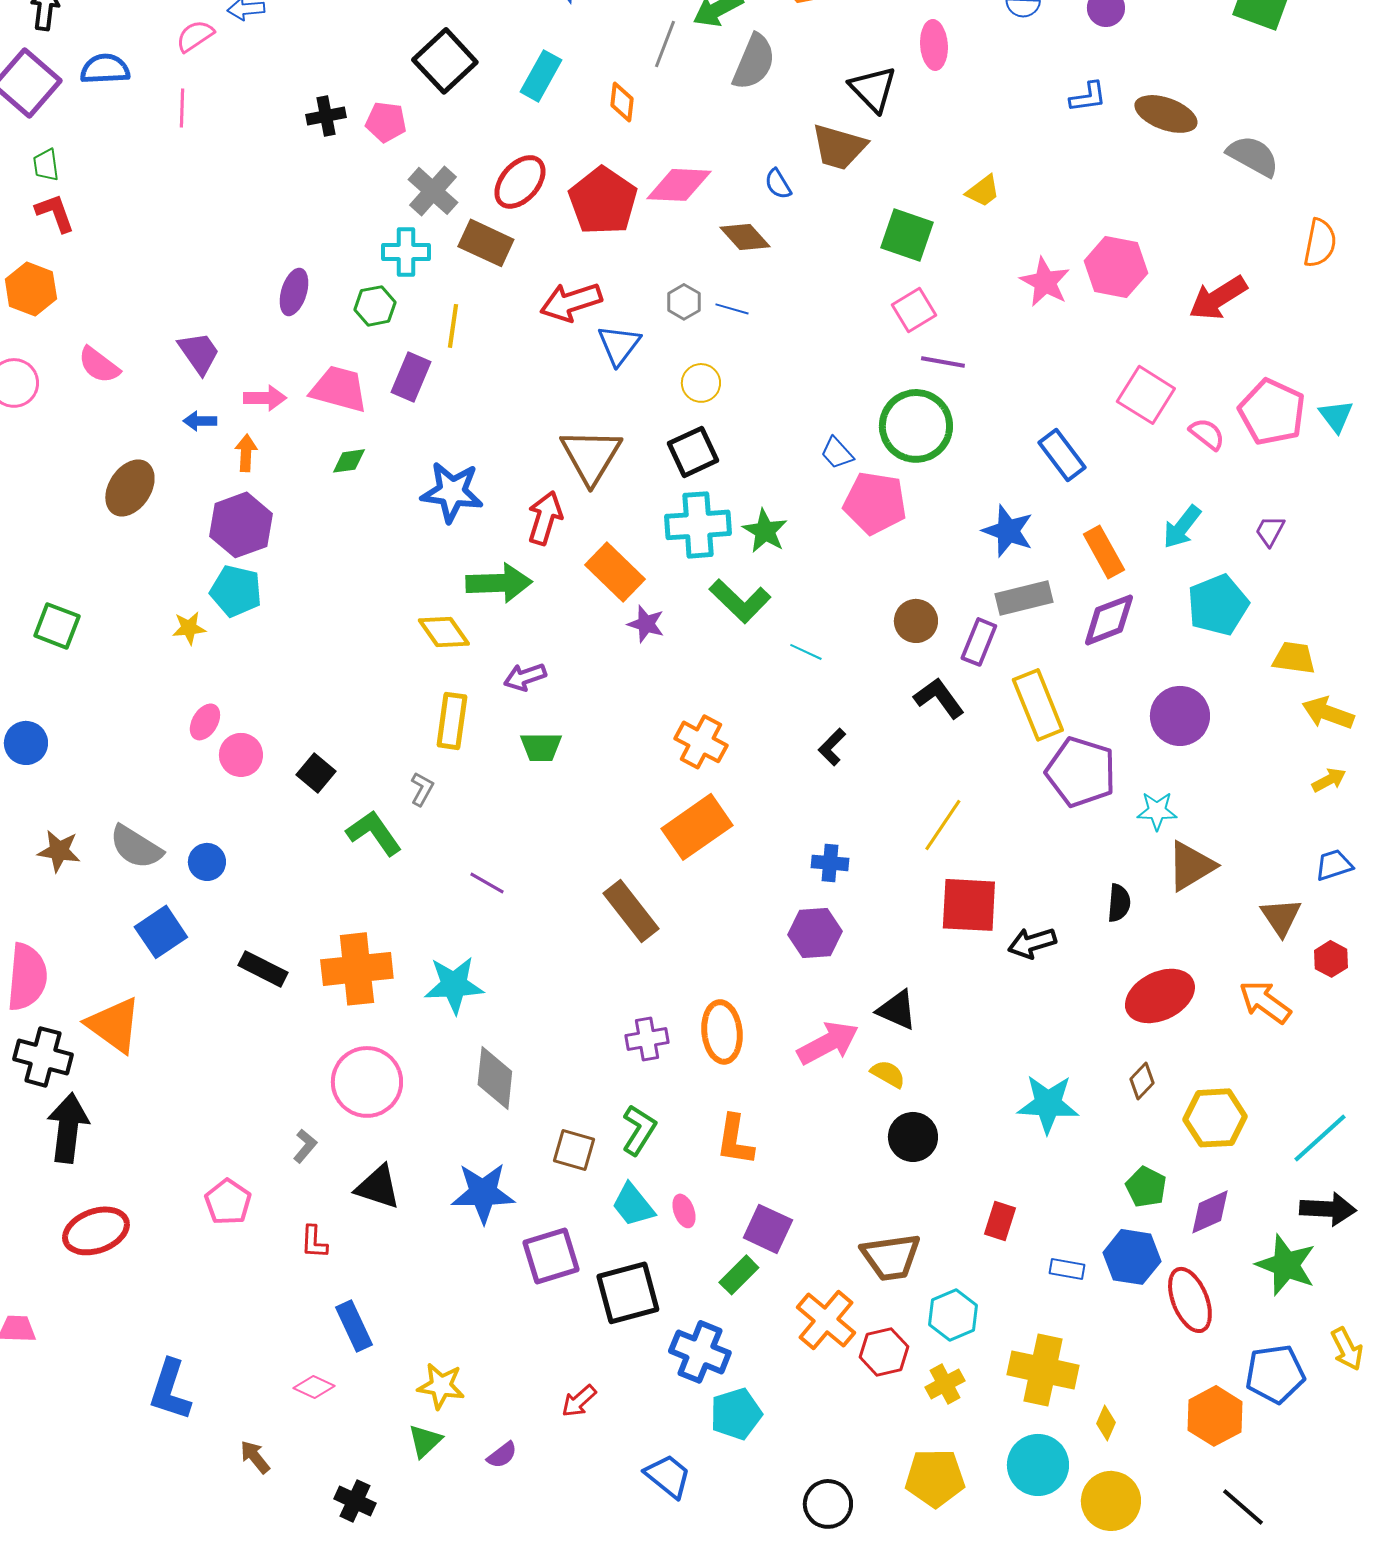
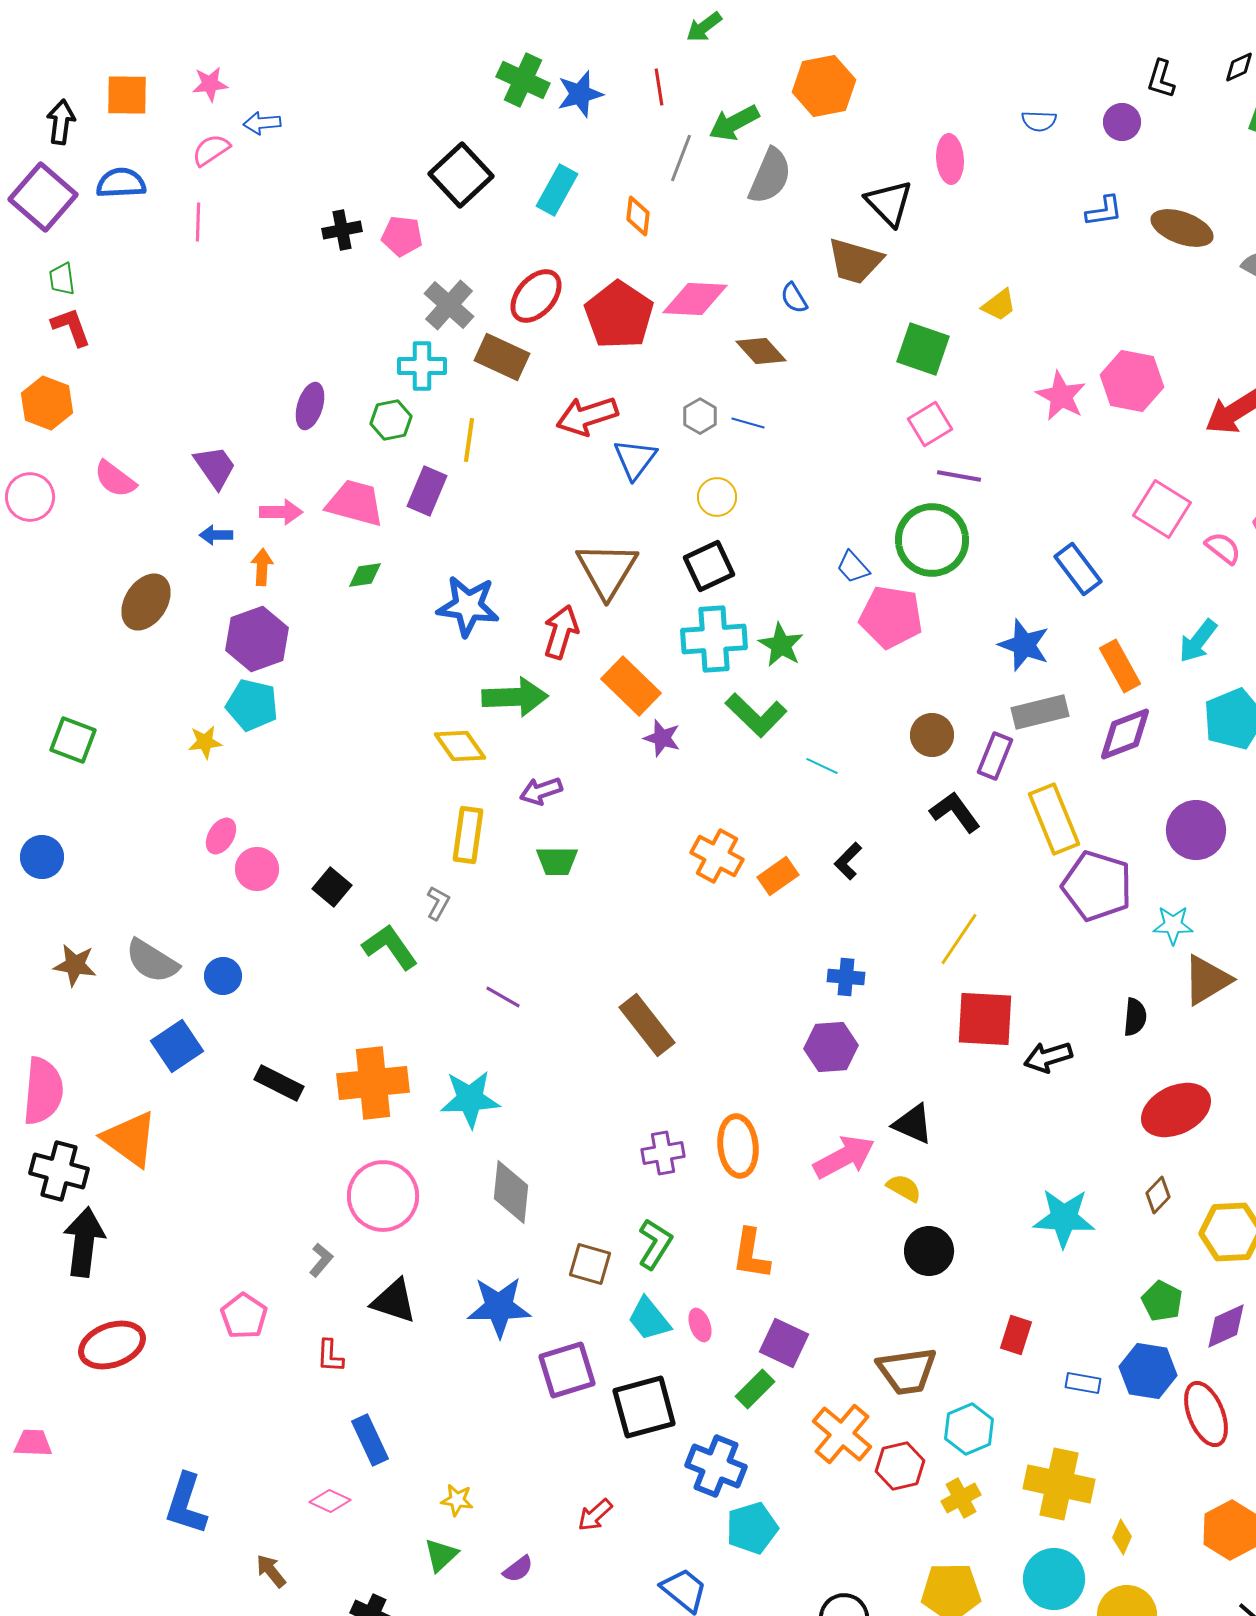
orange rectangle: (697, 827) -> (778, 876), moved, size x0.6
yellow star: (441, 1386) -> (457, 1500), size x0.7

